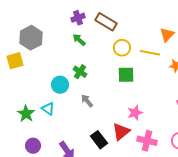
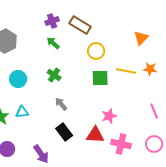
yellow line: (150, 53) -> (126, 71), moved
cyan circle: (60, 85) -> (18, 79), moved
cyan triangle: (48, 109) -> (22, 112), turned -40
red triangle: (121, 132) -> (95, 135), turned 42
black rectangle: (99, 140) -> (64, 132), moved

